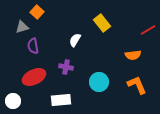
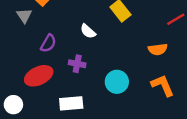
gray triangle: (22, 27) -> (24, 16), turned -48
white semicircle: (75, 40) -> (88, 31), turned -80
purple semicircle: (33, 46) -> (48, 43), moved, turned -140

